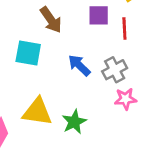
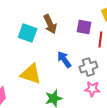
cyan square: (28, 53) -> (28, 33), moved
yellow triangle: (37, 112) -> (31, 74), moved

